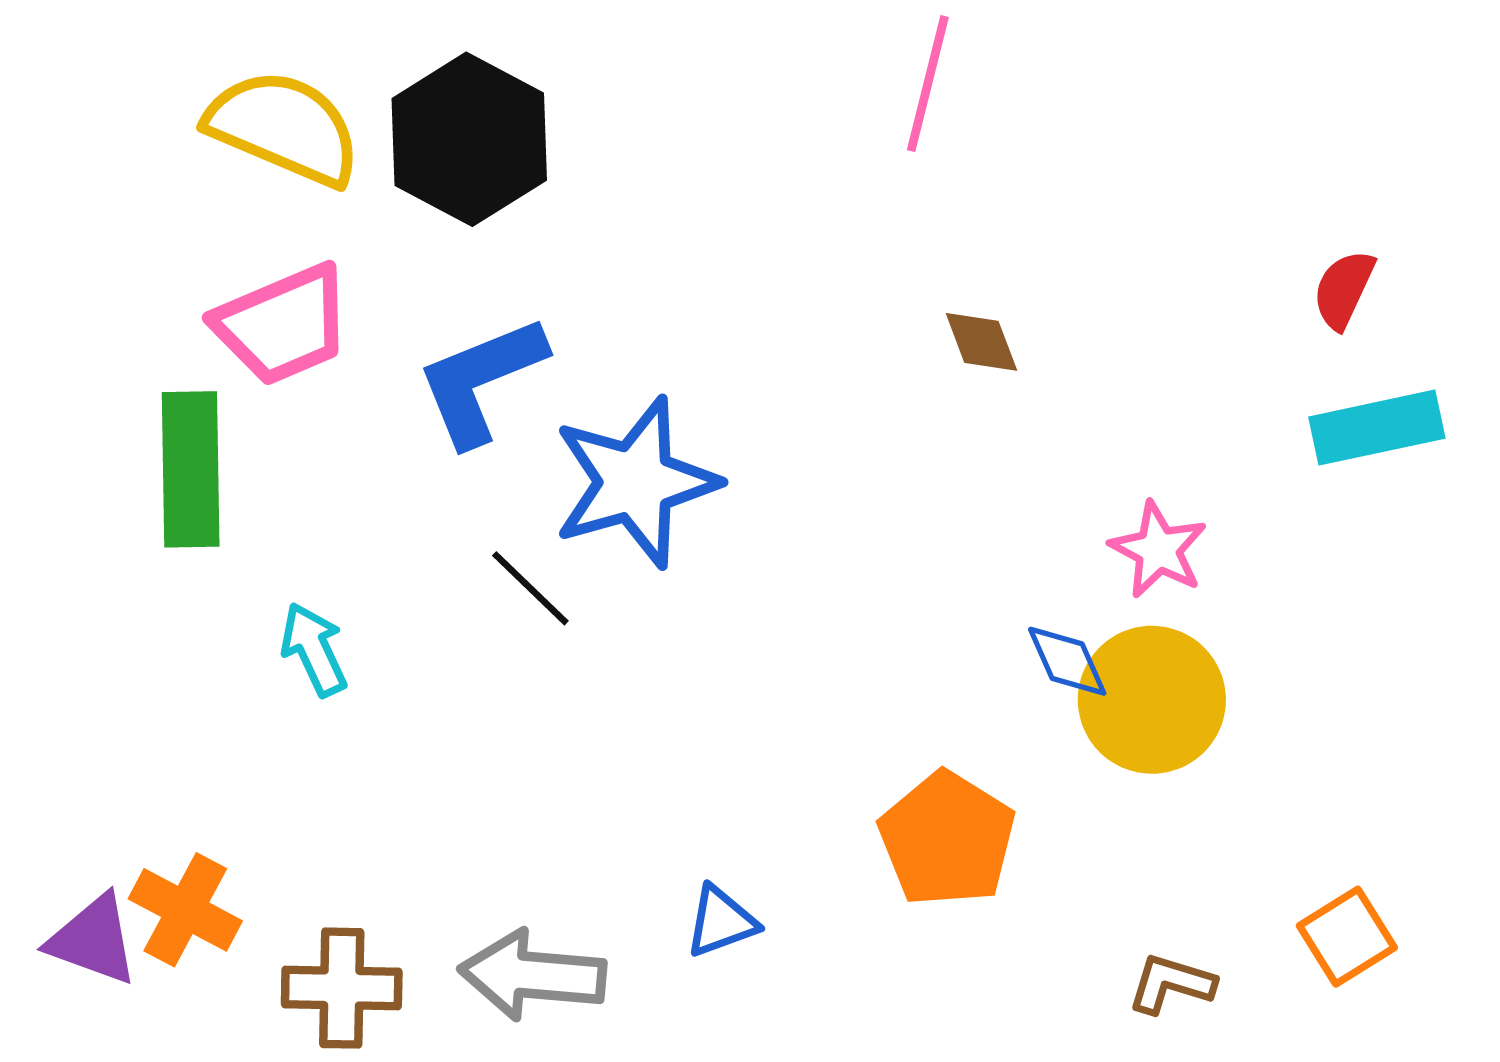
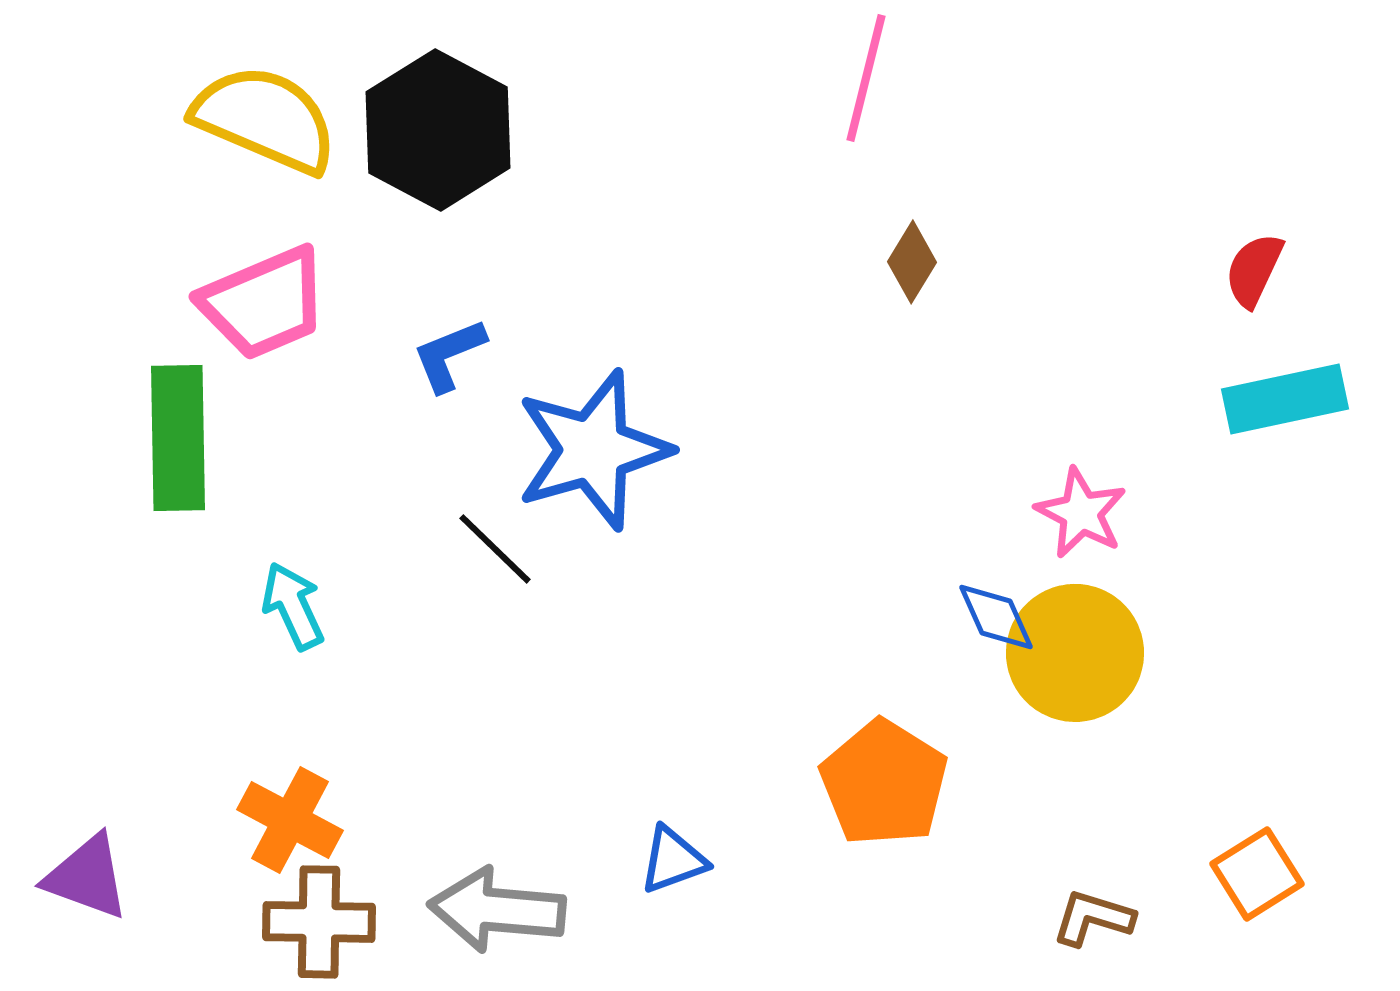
brown diamond: (981, 342) -> (912, 262), moved, turned 52
blue L-shape: (481, 380) -> (449, 355), size x0.6
orange cross: (185, 910) -> (290, 820), moved

